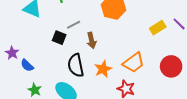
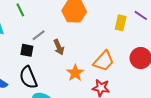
yellow rectangle: (158, 28) -> (121, 23), turned -35
black semicircle: (76, 65) -> (28, 77), moved

